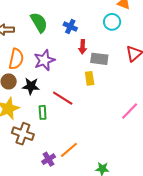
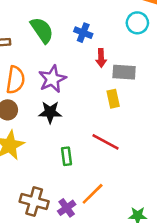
black star: (31, 86) -> (50, 112), moved
red line: (63, 98) -> (106, 142), moved
green rectangle: (43, 112) -> (66, 156), moved
brown cross: (23, 134) -> (34, 201), moved

